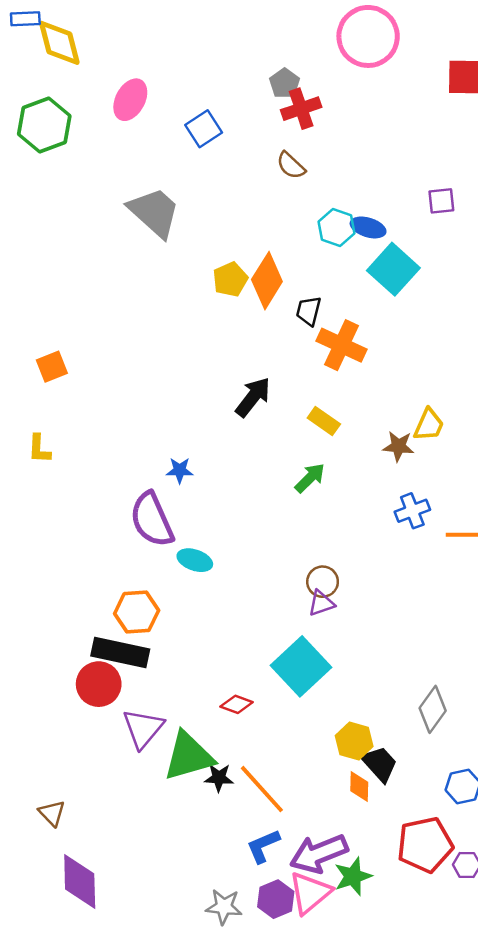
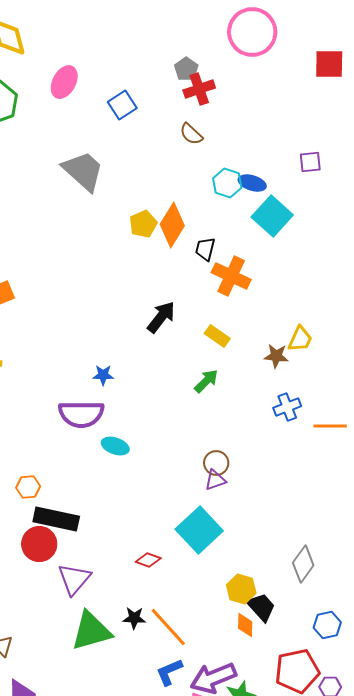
purple semicircle: (152, 520) -> (81, 414), turned -66
orange hexagon: (137, 612) -> (28, 487), moved, size x0.7
green triangle: (188, 756) -> (91, 631), moved

